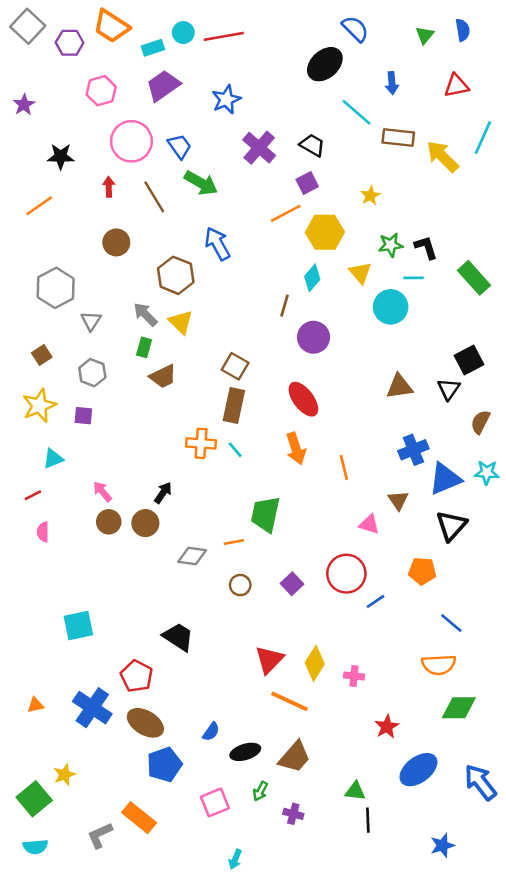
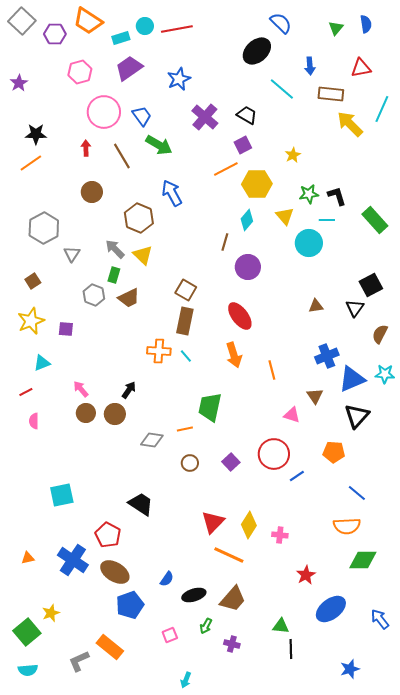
brown rectangle: (398, 137) -> (331, 94), moved
black star: (61, 156) -> (36, 134), moved
gray hexagon: (92, 373) -> (94, 295), moved
brown triangle: (399, 387) -> (316, 306), size x0.7
blue arrow: (480, 782) -> (380, 619), size x0.7
pink square: (215, 802) -> (170, 635), size x0.7

